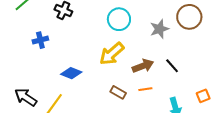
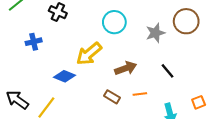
yellow arrow: (112, 54) -> (89, 54), moved
brown arrow: (143, 66) -> (126, 68), moved

